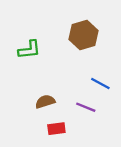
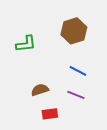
blue line: (100, 83) -> (78, 71), moved

